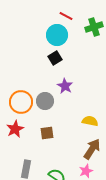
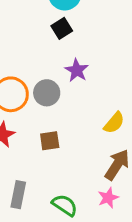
yellow semicircle: (90, 121) -> (114, 123), turned 119

